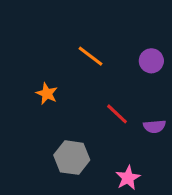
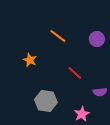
purple semicircle: (154, 126) -> (100, 92), moved

